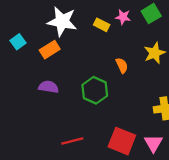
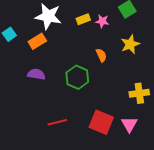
pink star: (123, 17) -> (102, 21), moved
yellow rectangle: (102, 25) -> (83, 19), turned -48

